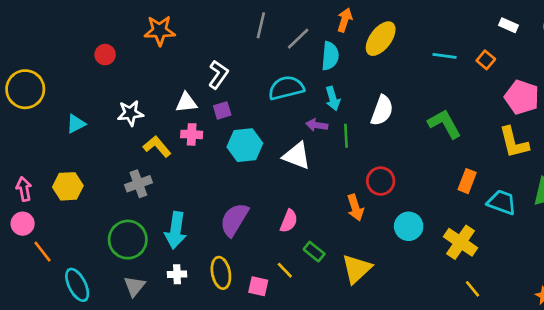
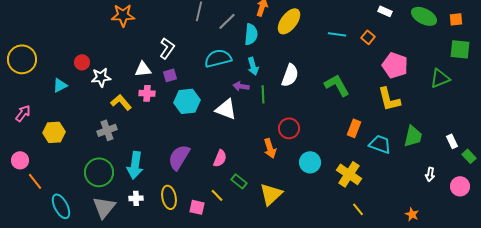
red circle: (105, 55) -> (82, 62), moved
pink arrow: (24, 189) -> (23, 113), moved, turned 48
gray triangle: (134, 286) -> (104, 207), size x1.4

